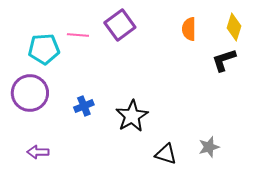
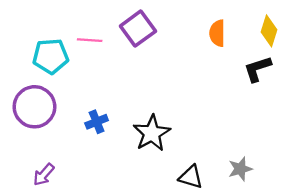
purple arrow: (38, 152) -> (44, 175), turned -50

